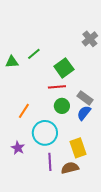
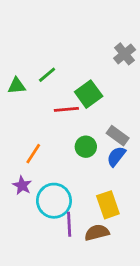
red line: (57, 87) -> (66, 109), moved
cyan circle: (45, 133) -> (54, 201), moved
purple star: (18, 148) -> (22, 185), moved

